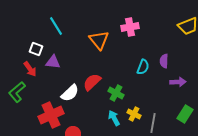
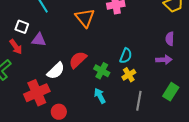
purple semicircle: (164, 61) -> (170, 39), moved
cyan semicircle: (143, 67) -> (126, 56), moved
yellow cross: (134, 114) -> (129, 75), moved, turned 32

